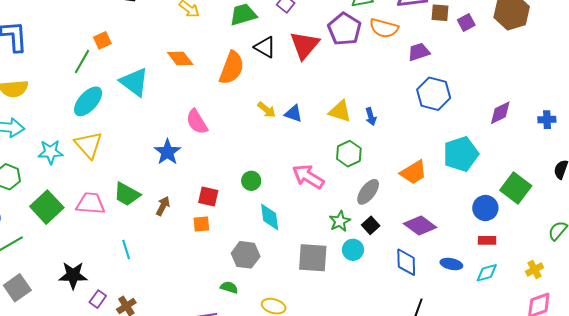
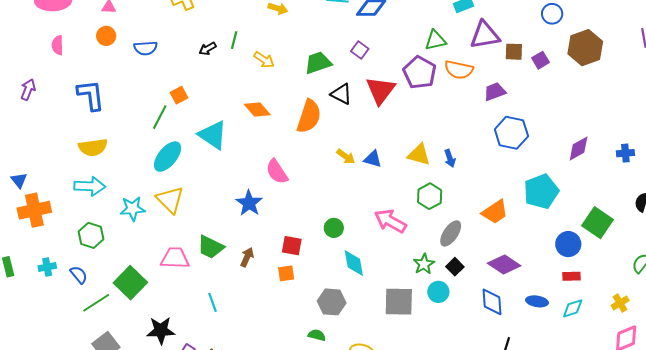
green square: (47, 207) -> (130, 283), moved

